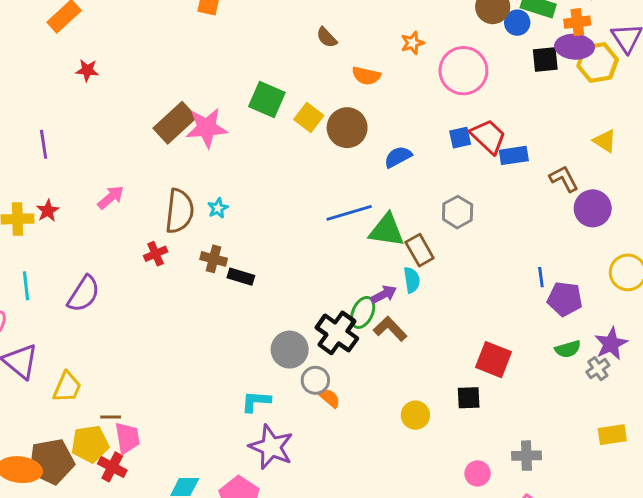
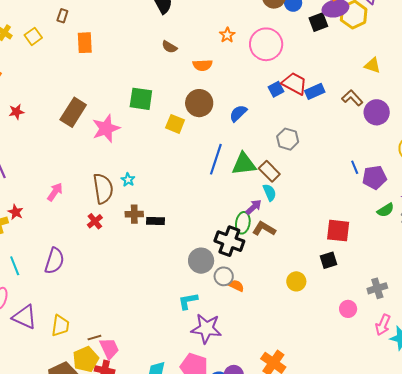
yellow square: (309, 117) -> (175, 124), moved
brown rectangle: (175, 123) -> (73, 112), moved
blue line: (349, 213) -> (216, 159), turned -40

